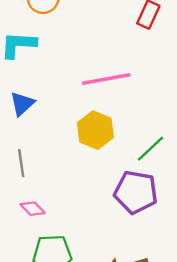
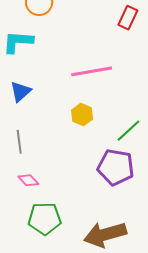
yellow hexagon: (95, 130) -> (82, 115), size x0.7

